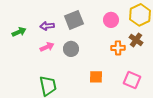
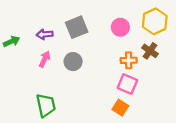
pink arrow: (47, 47) -> (45, 59), turned -40
orange square: (96, 77) -> (120, 108), moved, turned 32
pink square: (132, 80) -> (127, 84), moved

